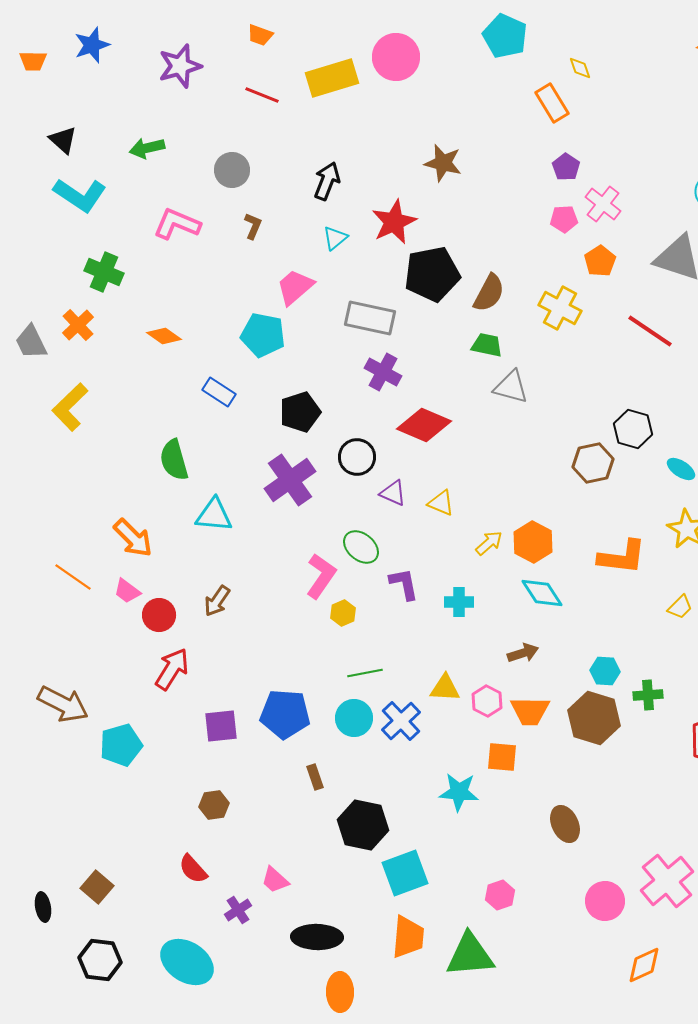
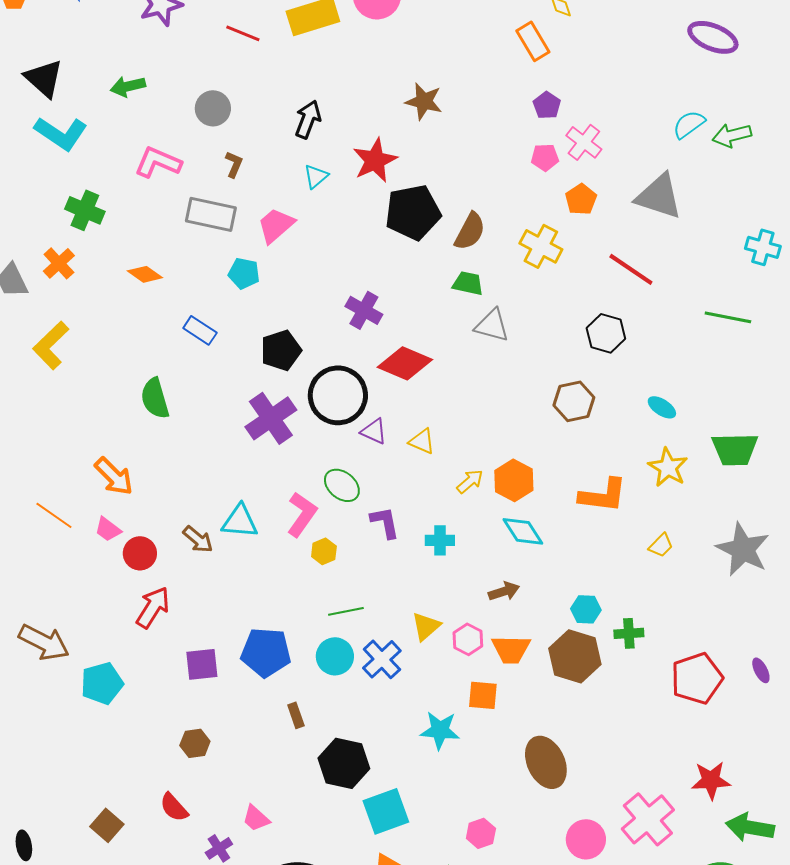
black triangle: (63, 140) -> (44, 78), size x1.4
gray rectangle: (370, 318) -> (211, 214), moved
cyan pentagon: (263, 335) -> (244, 273), size x0.7
black hexagon: (633, 429) -> (606, 333), moved
black circle: (357, 457) -> (338, 395), size x1.6
cyan triangle: (214, 515) -> (240, 521), moved
brown arrow: (217, 601) -> (198, 539), turned -84
yellow triangle: (445, 688) -> (426, 626), turned -44
brown ellipse: (565, 824) -> (546, 762), size x1.4
brown square: (97, 887) -> (107, 825), moved

